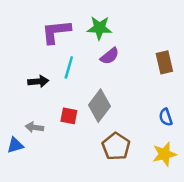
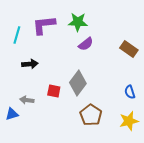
brown rectangle: (164, 62) -> (129, 49), turned -42
cyan line: (69, 67) -> (17, 35), moved

